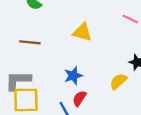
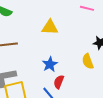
yellow semicircle: (118, 81) -> (88, 61), turned -56

